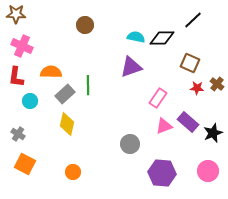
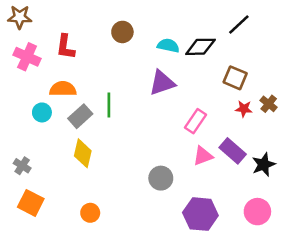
brown circle: (85, 25) -> (122, 32), moved
red L-shape: (16, 77) -> (65, 47), moved
cyan circle: (30, 101) -> (42, 112), moved

